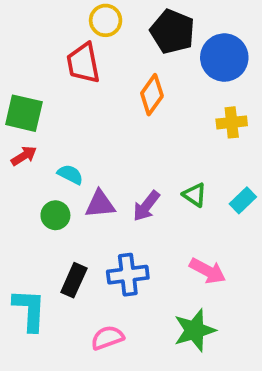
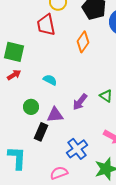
cyan semicircle: (70, 174) -> (50, 80), moved
purple triangle: (100, 204) -> (55, 115), moved
blue cross: (128, 275) -> (77, 149), moved, turned -30
black rectangle: (74, 280) -> (41, 132), moved

